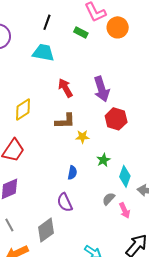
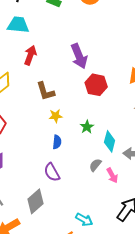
red arrow: (65, 88) -> (30, 55), moved, turned 54
brown L-shape: (65, 121) -> (45, 91), turned 80
yellow star: (82, 137) -> (56, 116), moved

